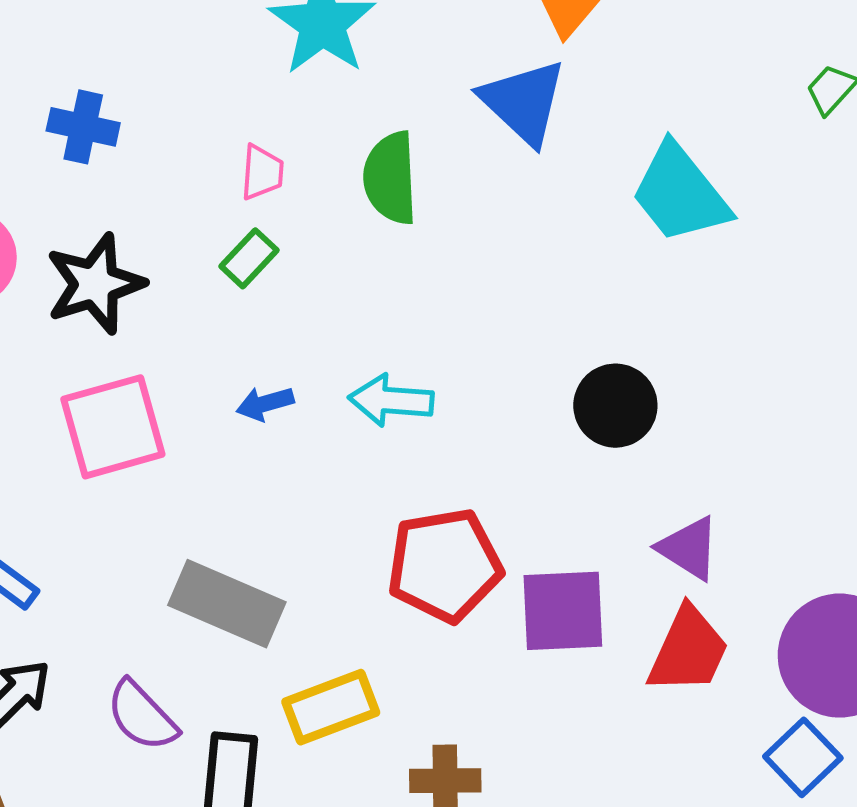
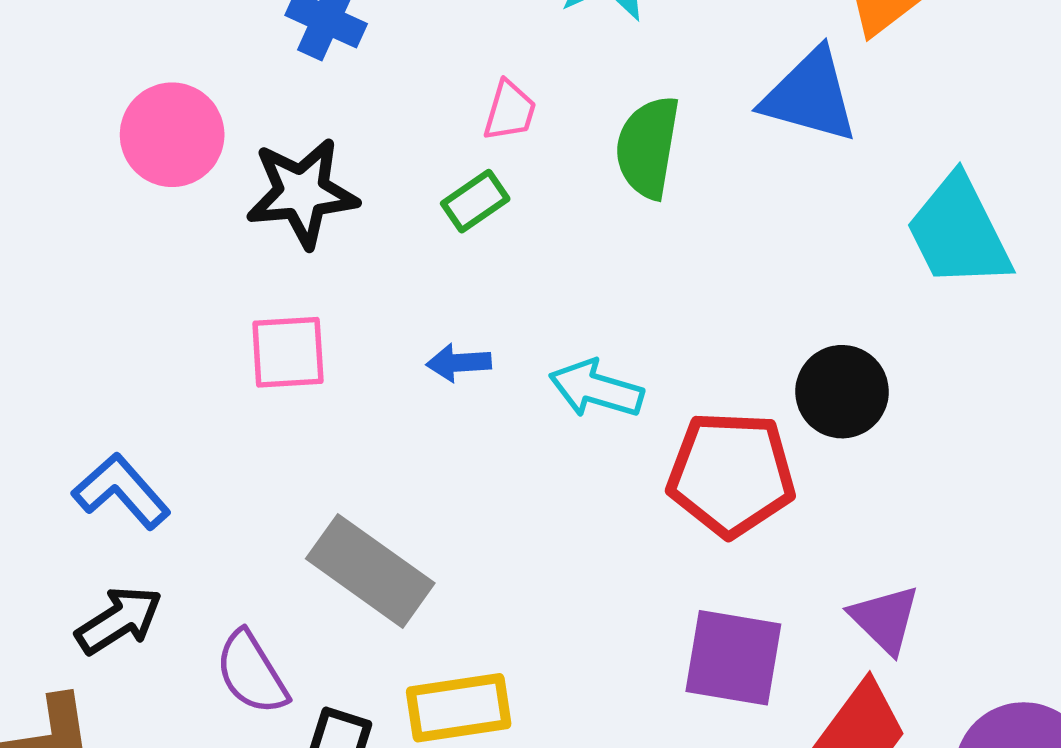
blue triangle: (523, 102) -> (810, 96), turned -40
black circle: (615, 406) -> (842, 392), moved
pink square: (113, 427) -> (288, 352), size x0.7
red pentagon: (445, 565) -> (731, 474), moved

